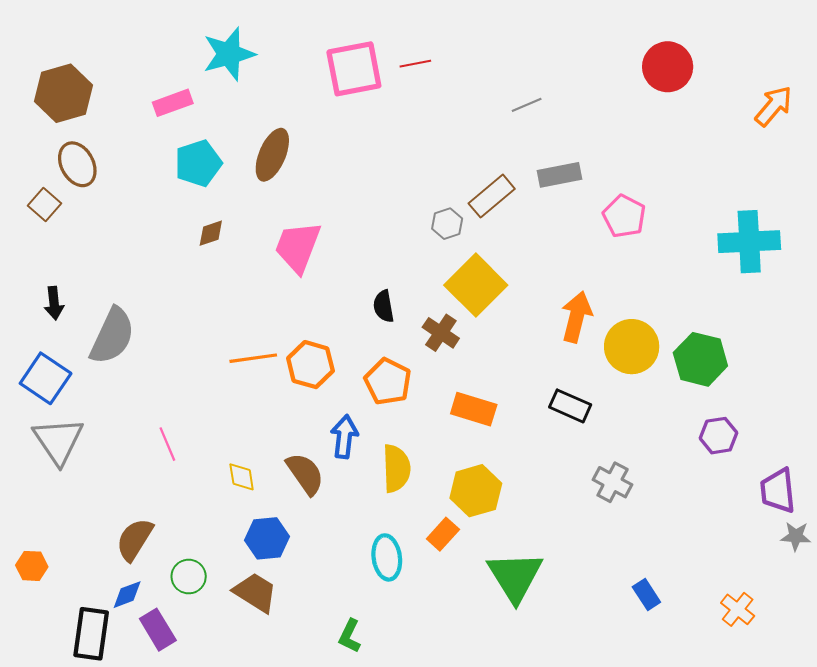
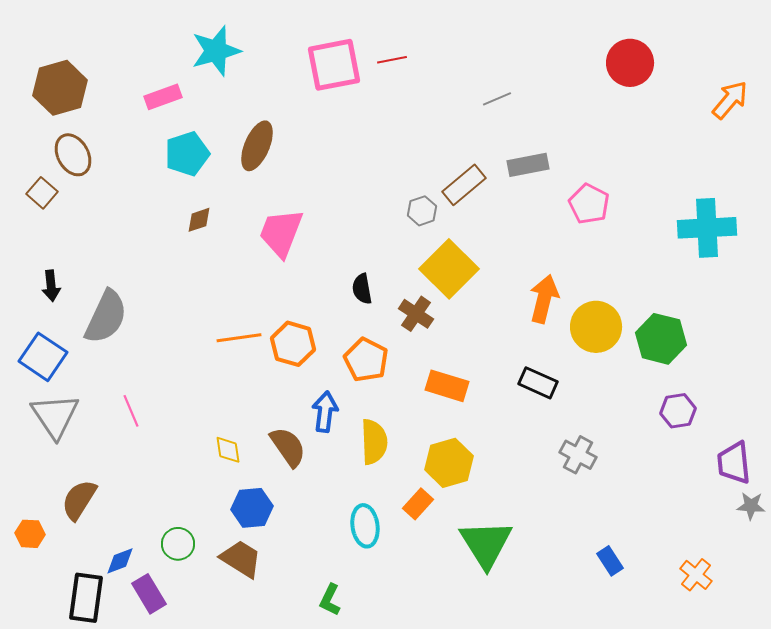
pink line: (167, 444) -> (131, 411), moved
brown semicircle: (135, 539) -> (79, 500), moved

